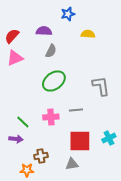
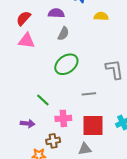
pink triangle: (15, 58) -> (27, 41), turned 30
pink cross: (51, 117) -> (63, 118), moved
green line: (23, 122) -> (43, 100), moved

